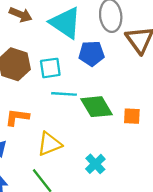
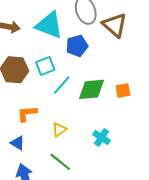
cyan line: (64, 94) -> (62, 85), turned -40
green diamond: (97, 107) -> (92, 89), turned -52
yellow triangle: (49, 144) -> (59, 130), size x0.7

